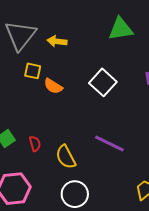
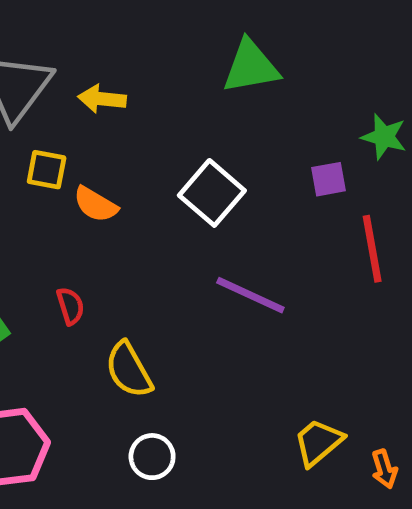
red semicircle: (35, 144) -> (70, 306), moved
purple line: (109, 144) -> (250, 295), moved
white circle: (75, 194) -> (152, 457), size x0.7

